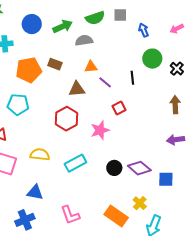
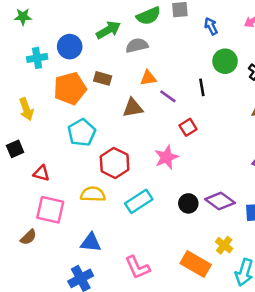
blue circle: (32, 24) -> (70, 47), moved
cyan pentagon: (18, 104) -> (82, 132), moved, turned -30
red hexagon: (66, 119) -> (115, 163), moved

